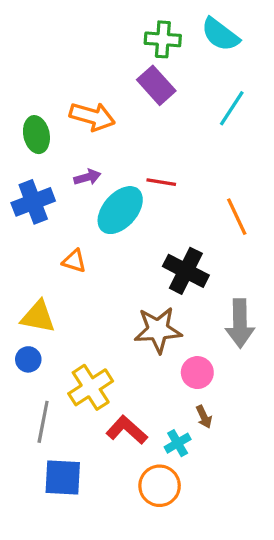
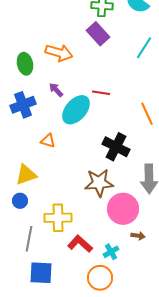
purple arrow: (87, 177) -> (56, 90), turned -119
yellow triangle: (38, 317) -> (26, 175), turned -30
pink circle: (197, 373) -> (123, 209), size x1.6
yellow cross: (91, 387) -> (58, 218), turned 32
brown arrow: (204, 417) -> (138, 236), moved, turned -56

